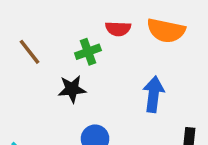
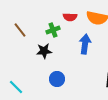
blue arrow: (154, 94) -> (85, 44), moved

